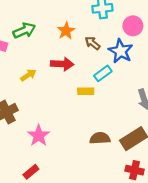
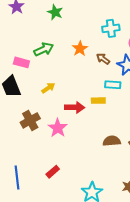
red arrow: (62, 64) -> (75, 107), moved
cyan rectangle: (103, 73) -> (113, 85), turned 42
pink star: (39, 136) -> (58, 128), moved

